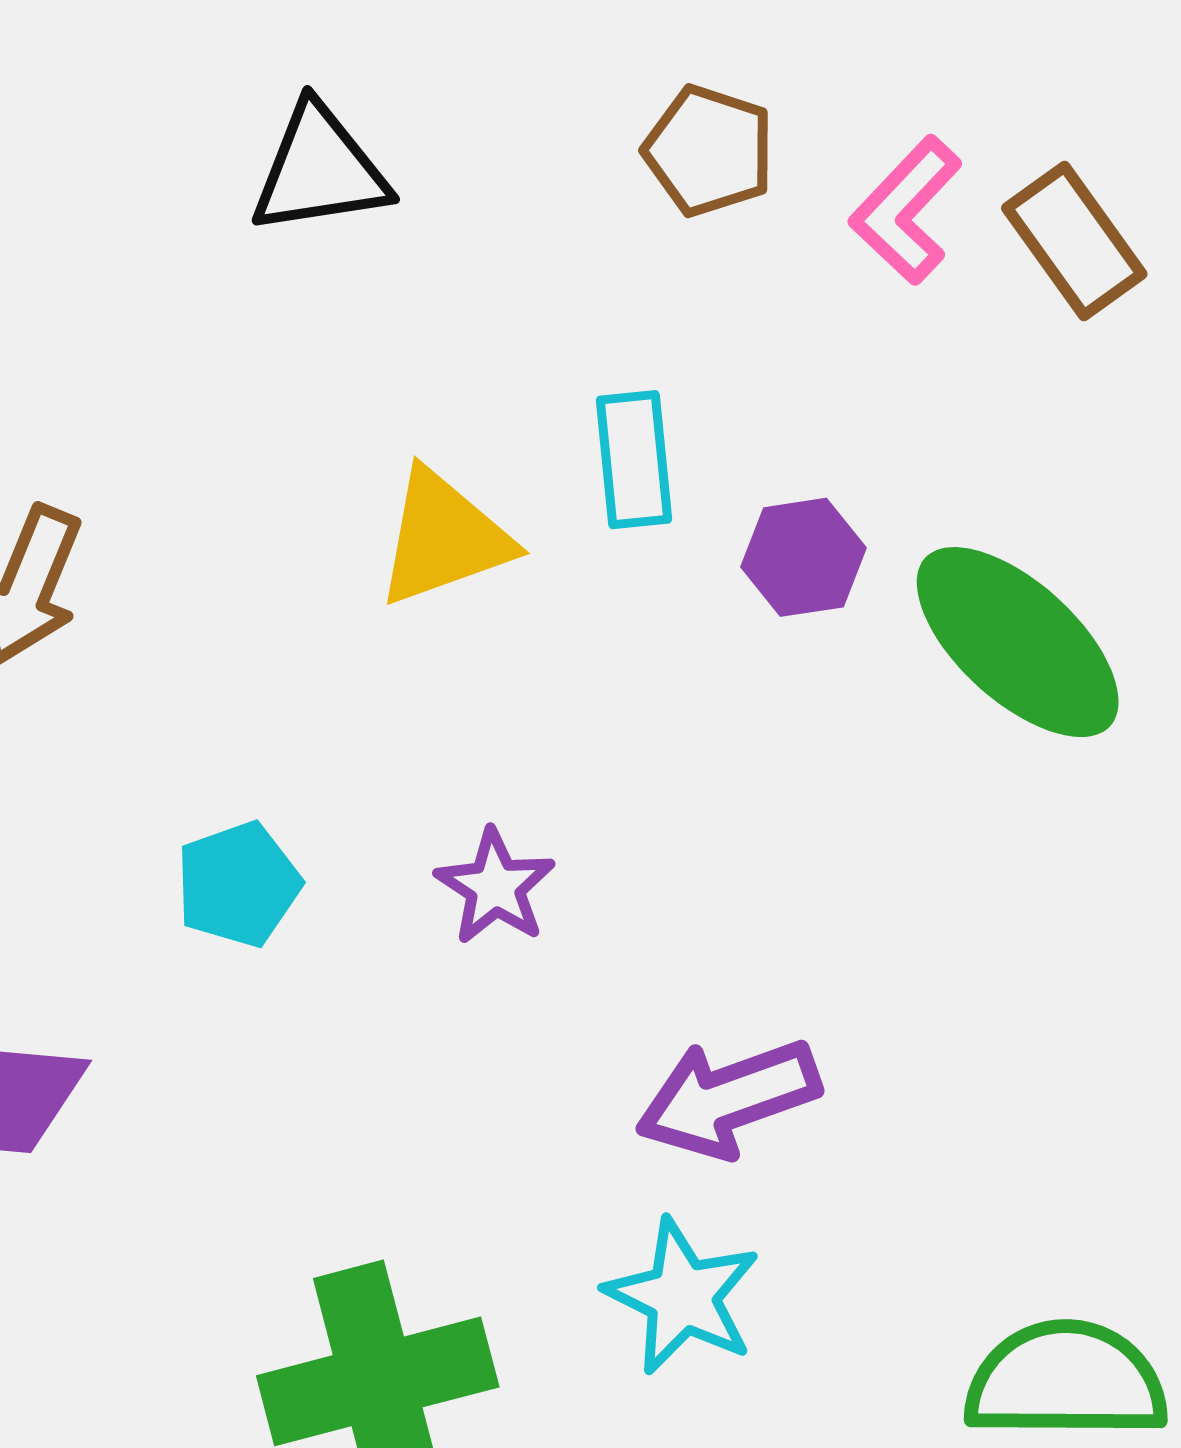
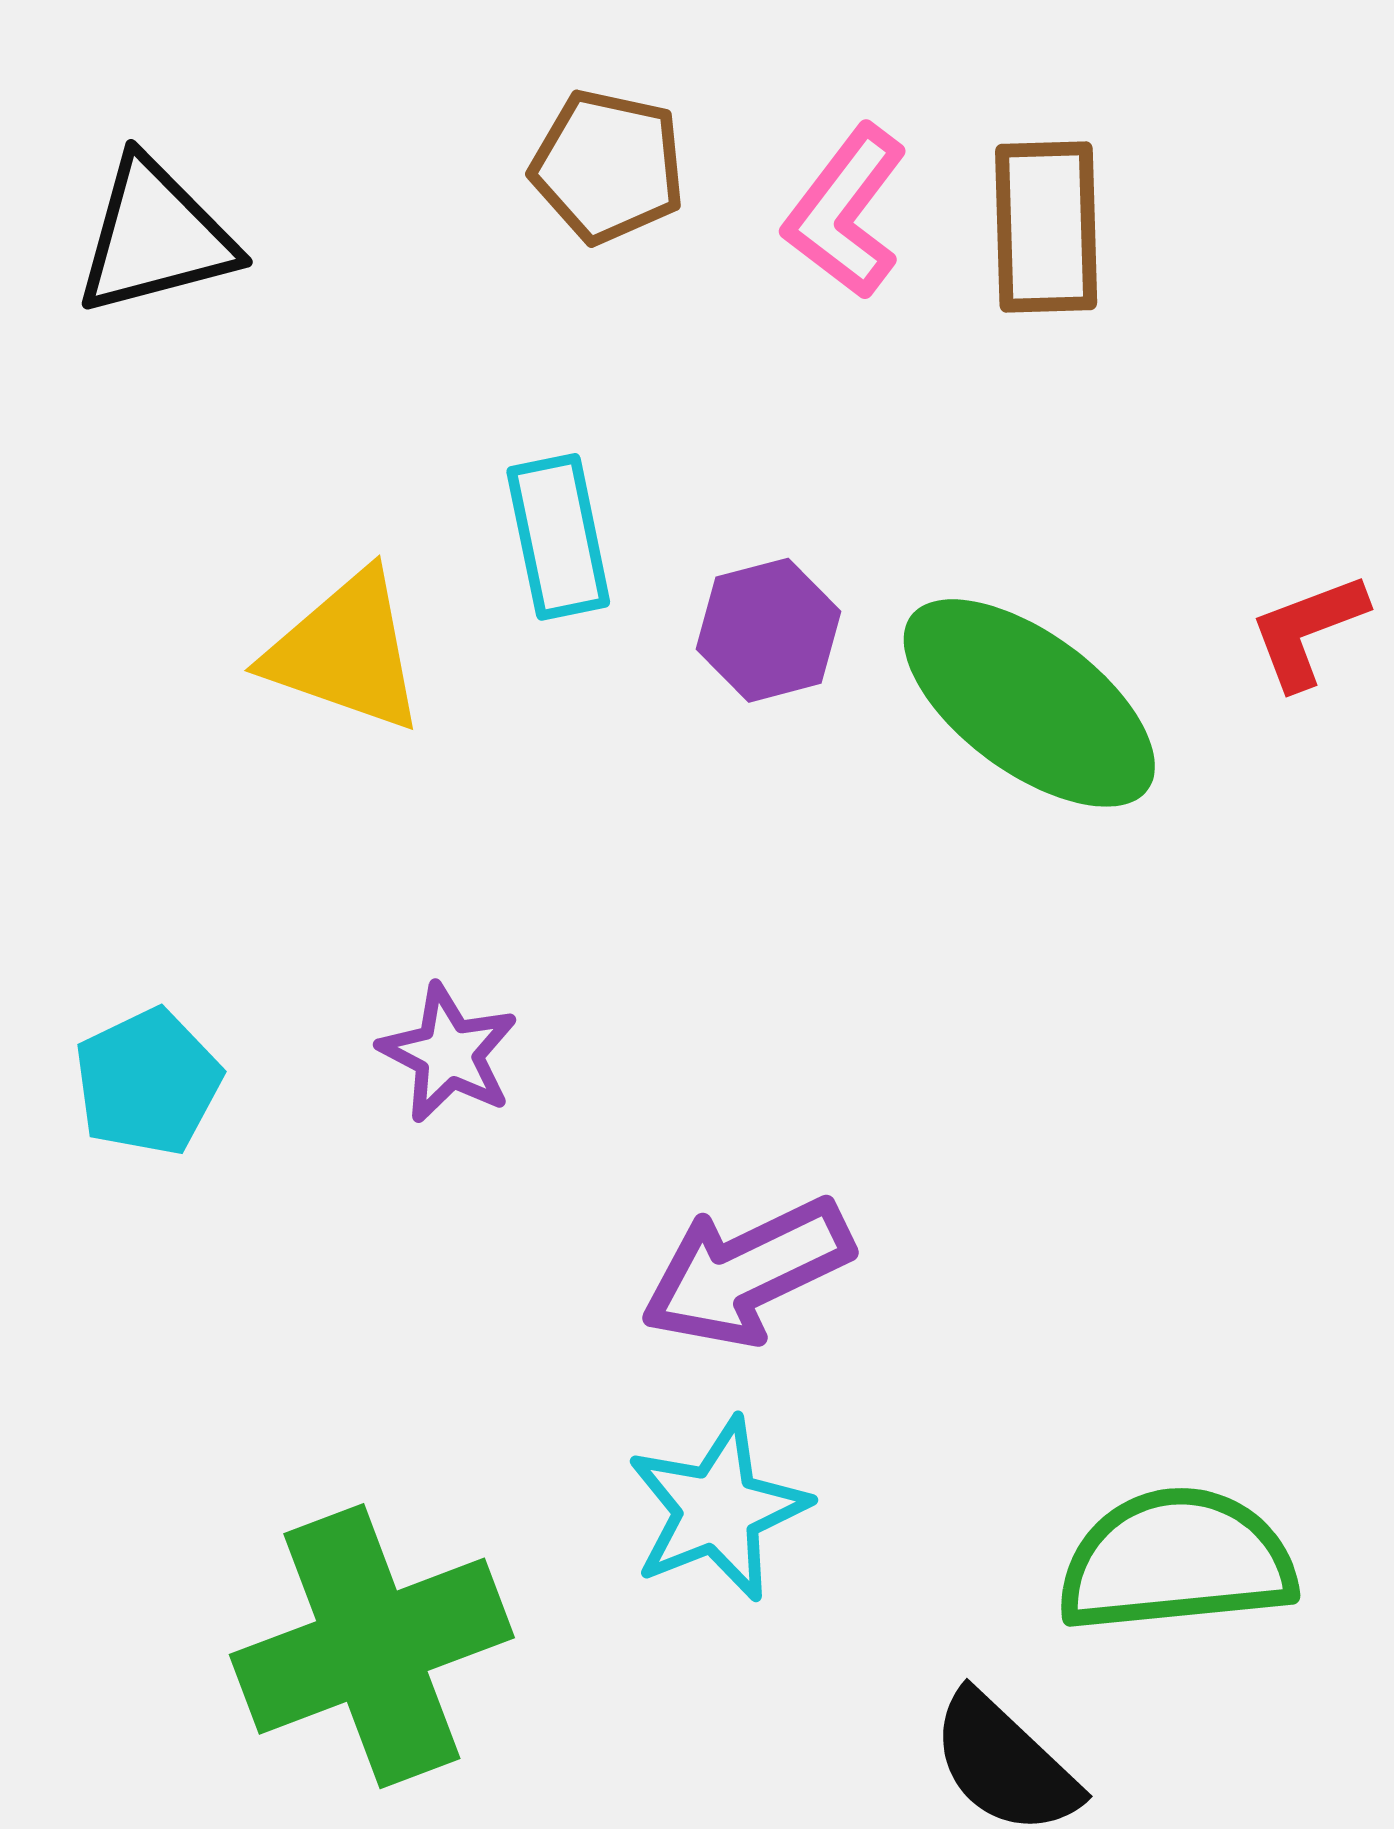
brown rectangle: (1074, 241) -> (1046, 227), turned 40
yellow triangle: (444, 538) -> (346, 652), turned 45
cyan star: (682, 1296) -> (718, 1509), turned 30

